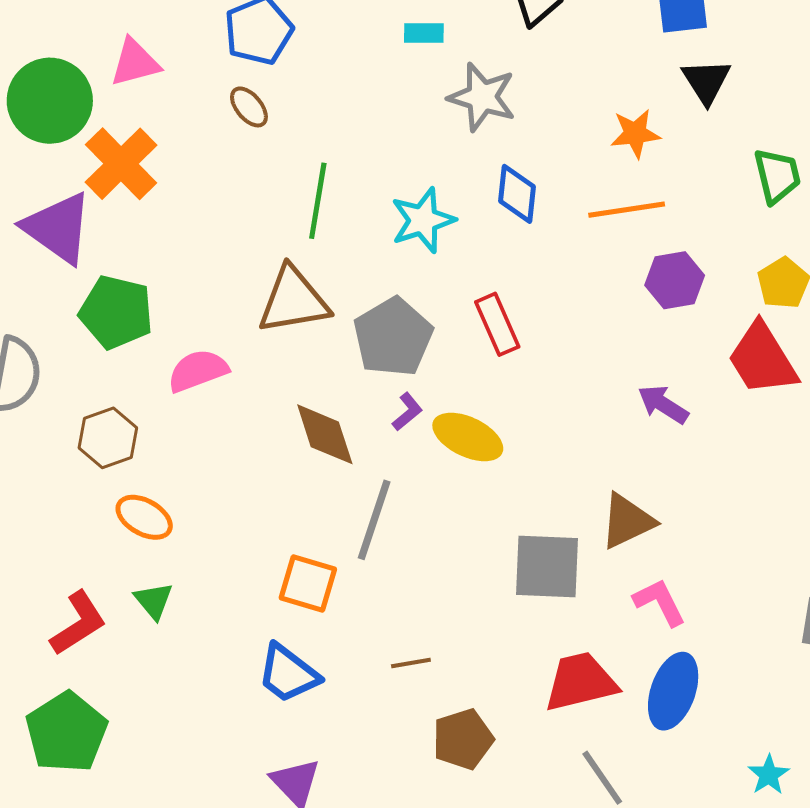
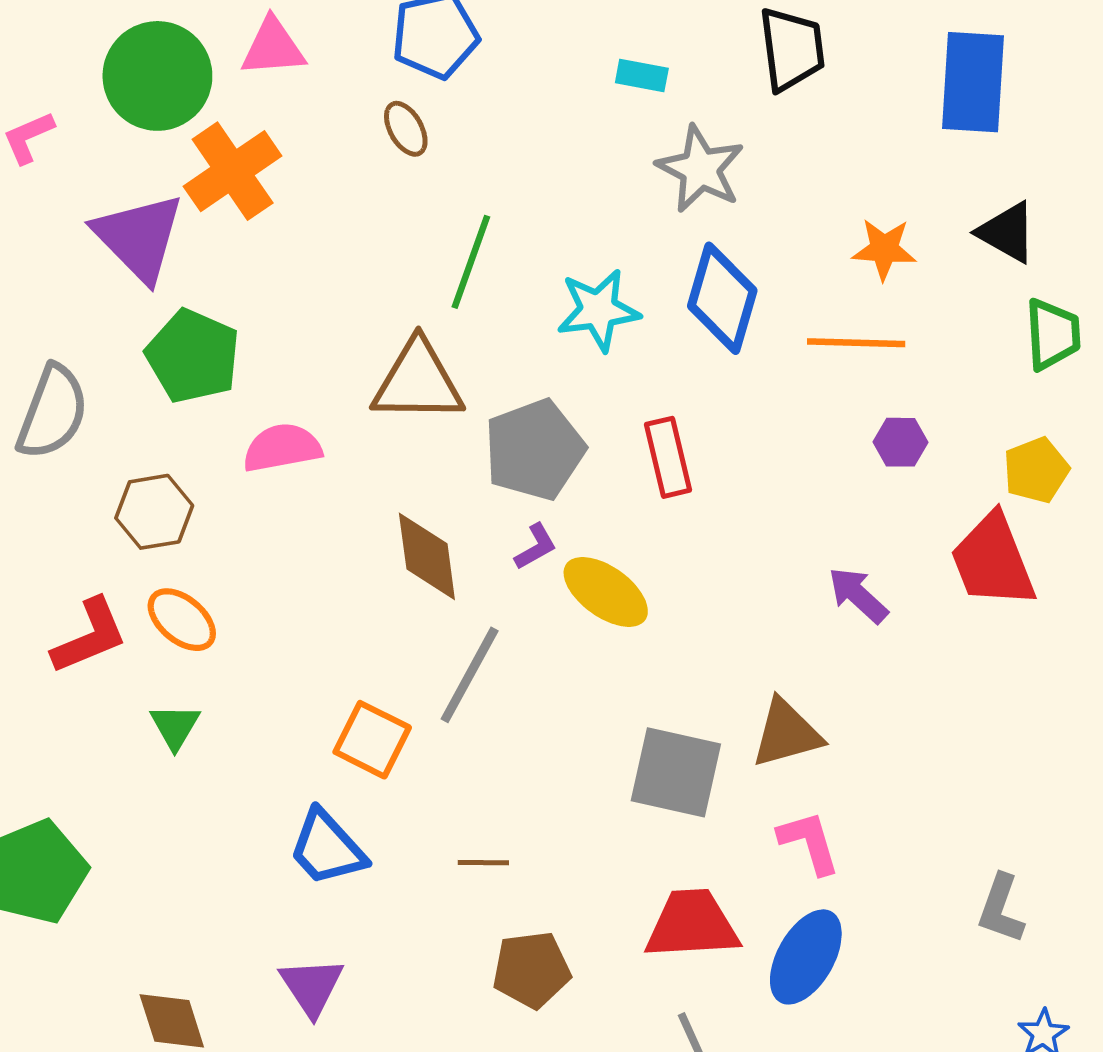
black triangle: (706, 81) -> (1007, 232), moved, turned -38
blue diamond: (517, 194) -> (722, 298), size x1.4
purple hexagon: (675, 280) -> (901, 442), size x0.7
red L-shape: (78, 623) -> (90, 636), moved

